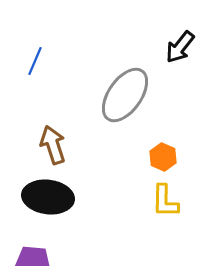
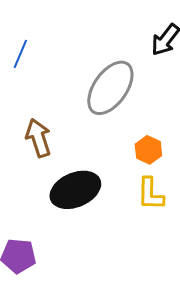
black ellipse: (48, 197) -> (75, 190), moved, turned -30

